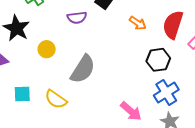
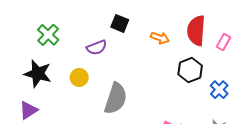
yellow circle: (47, 49) -> (79, 77), moved
blue cross: (166, 92) -> (219, 90), moved, size x0.7

